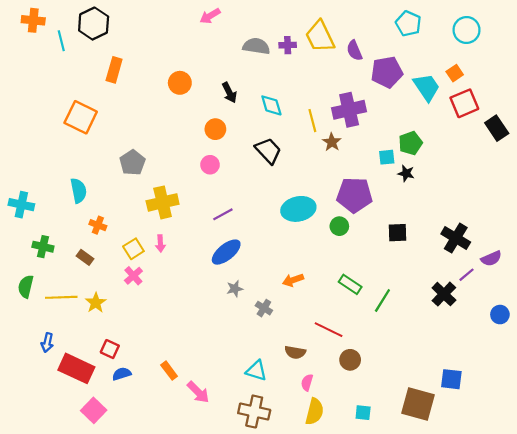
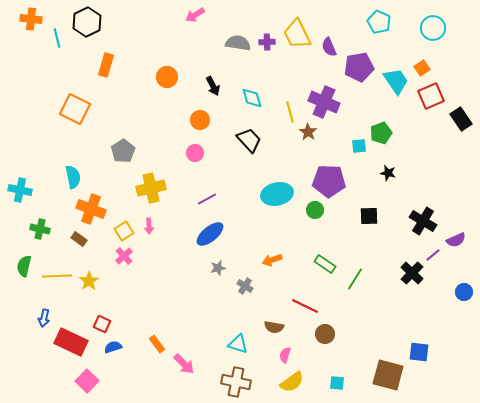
purple cross: (349, 110) -> (324, 102), turned 36
black star: (406, 173) -> (388, 173), moved
orange cross: (98, 225) -> (91, 209), size x1.8
yellow semicircle: (315, 412) -> (292, 382), turned 40

